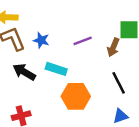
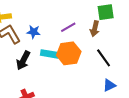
black arrow: (24, 72) -> (23, 60), turned -84
orange hexagon: (76, 96) -> (69, 53), moved

